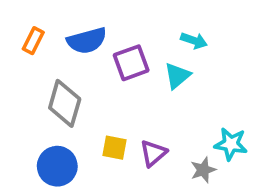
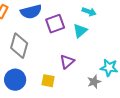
yellow square: (115, 148) -> (48, 81), moved
purple triangle: (153, 153) -> (67, 62), moved

